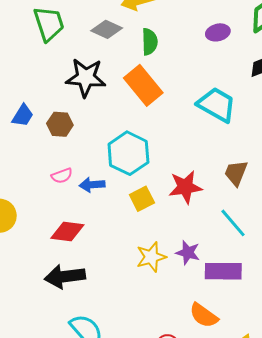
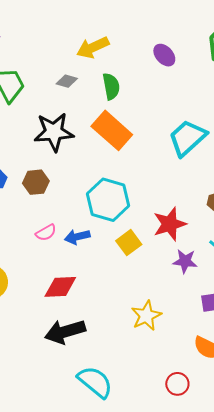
gray diamond: (107, 29) -> (67, 81), size x0.7
purple ellipse: (218, 32) -> (164, 55), moved, turned 70
cyan trapezoid: (217, 105) -> (187, 138), turned -63
purple star: (188, 253) -> (185, 261), moved
yellow star: (151, 257) -> (146, 316), moved

